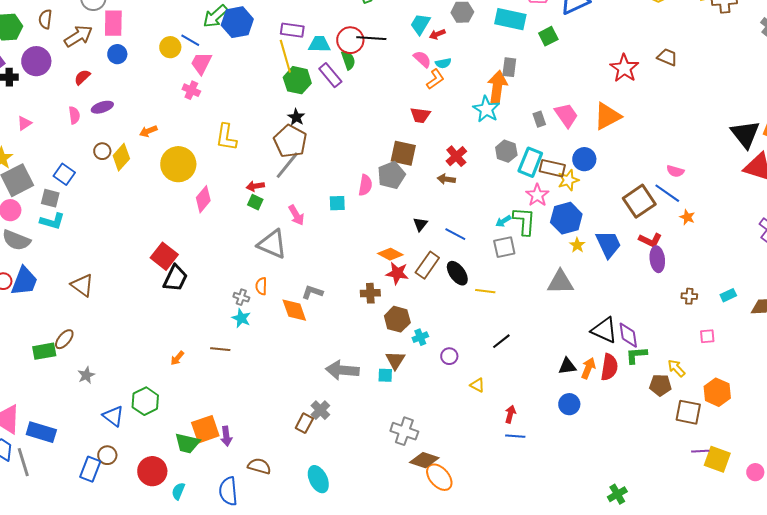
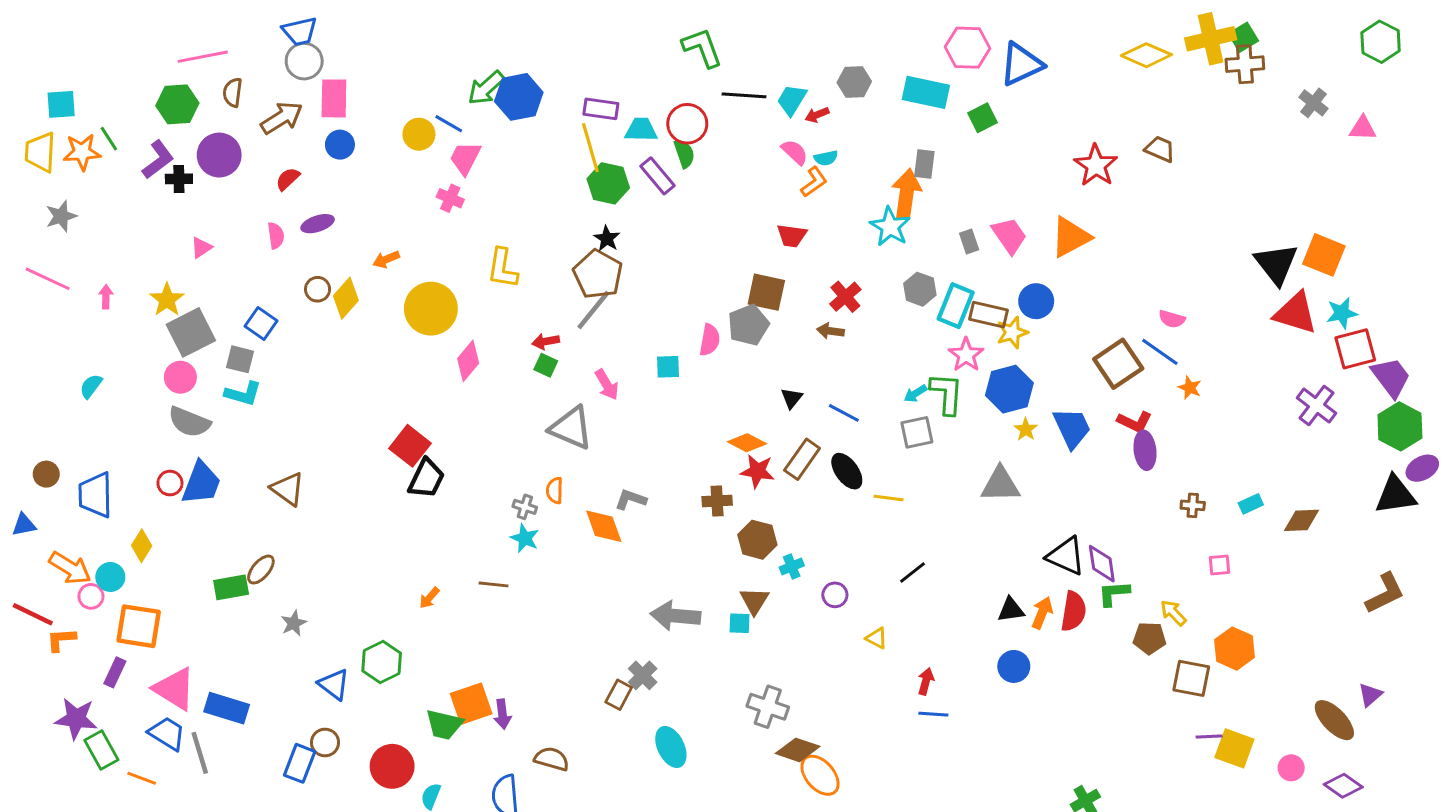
black line: (371, 38) -> (744, 95), moved
cyan ellipse: (318, 479) -> (671, 747), moved

